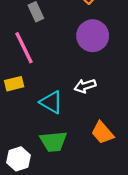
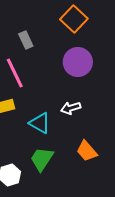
green trapezoid: (53, 141) -> (42, 159), turned 128

